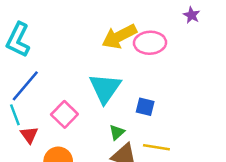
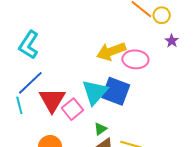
blue square: (145, 107) -> (116, 91), moved, size x1.8
pink square: (64, 114) -> (72, 109), moved
red triangle: (29, 135) -> (52, 100), moved, size x1.8

